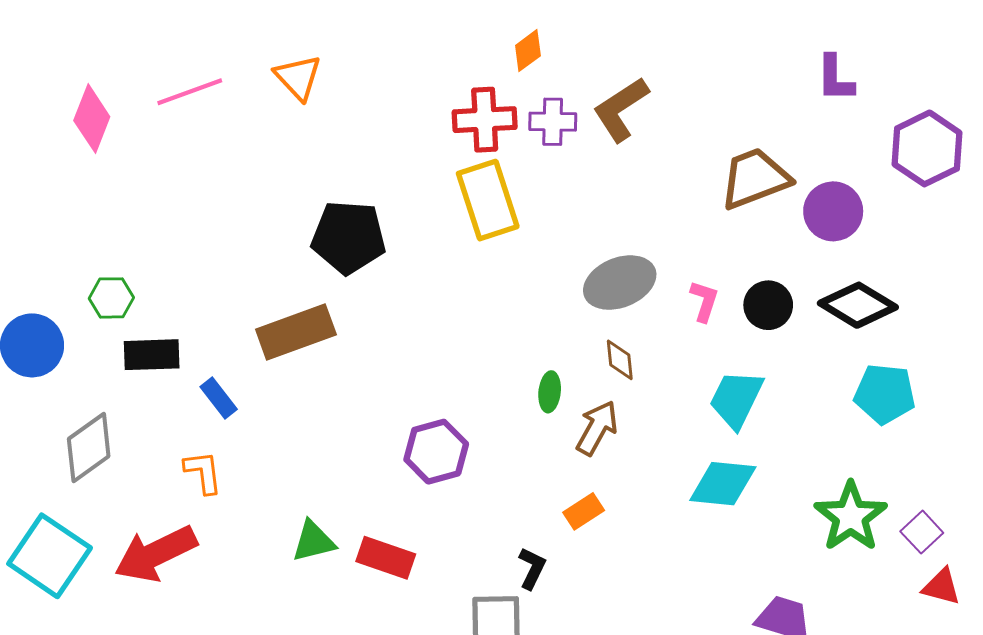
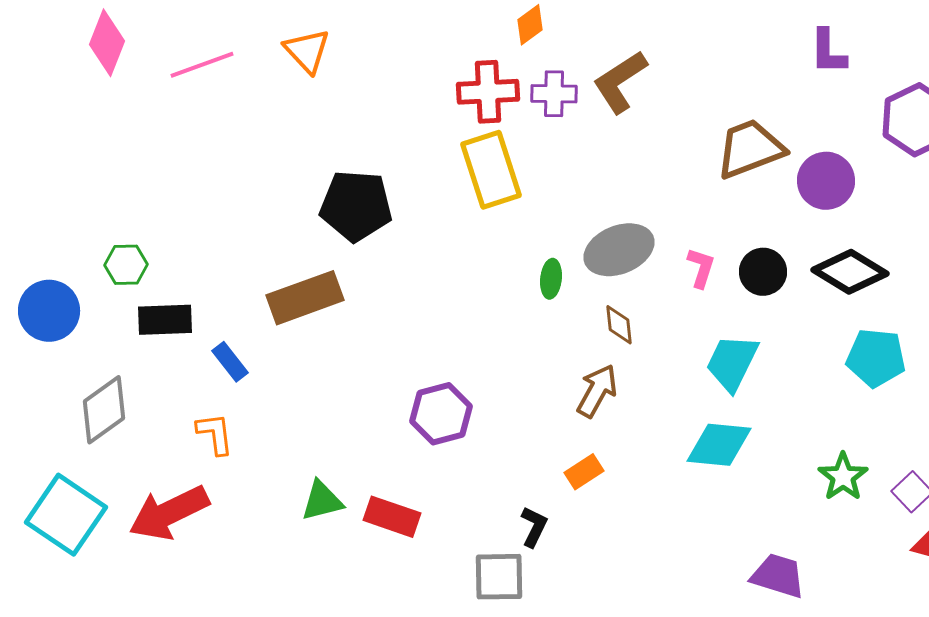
pink diamond: (92, 119) -> (107, 43), moved
green ellipse: (550, 392) -> (551, 279), moved
green star: (851, 517) -> (843, 477), size x0.7

